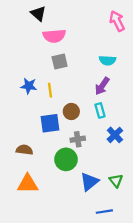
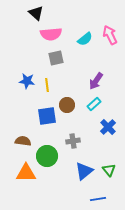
pink arrow: (117, 21) -> (110, 35), moved
cyan semicircle: (107, 60) -> (85, 39), moved, turned -42
cyan rectangle: (100, 110) -> (94, 104), turned 64
gray cross: (78, 139) -> (73, 141), moved
green circle: (66, 159) -> (47, 156), moved

